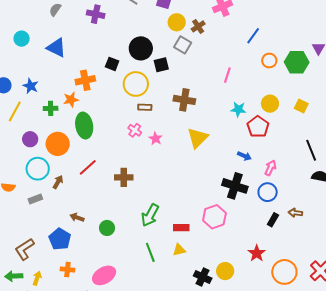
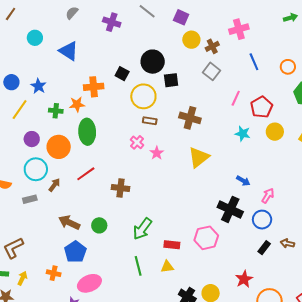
blue line: (253, 36) -> (254, 62), moved, turned -66
gray square: (183, 45) -> (211, 71), moved
orange circle: (269, 60) -> (288, 67), moved
red pentagon: (258, 127) -> (262, 107), moved
brown arrow: (77, 217) -> (69, 222), size x1.5
green circle: (107, 228) -> (99, 225), moved
blue pentagon: (60, 239) -> (75, 252), moved

